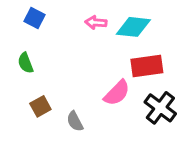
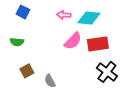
green semicircle: (25, 63) -> (17, 42), turned -64
pink semicircle: (117, 93) -> (73, 41), moved

